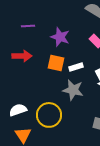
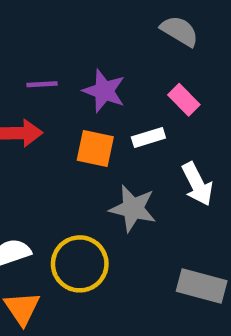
purple line: (28, 26) -> (42, 84), moved
white rectangle: (76, 67) -> (148, 137), moved

